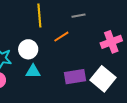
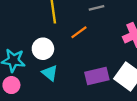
cyan triangle: (33, 71) -> (50, 73), turned 42

